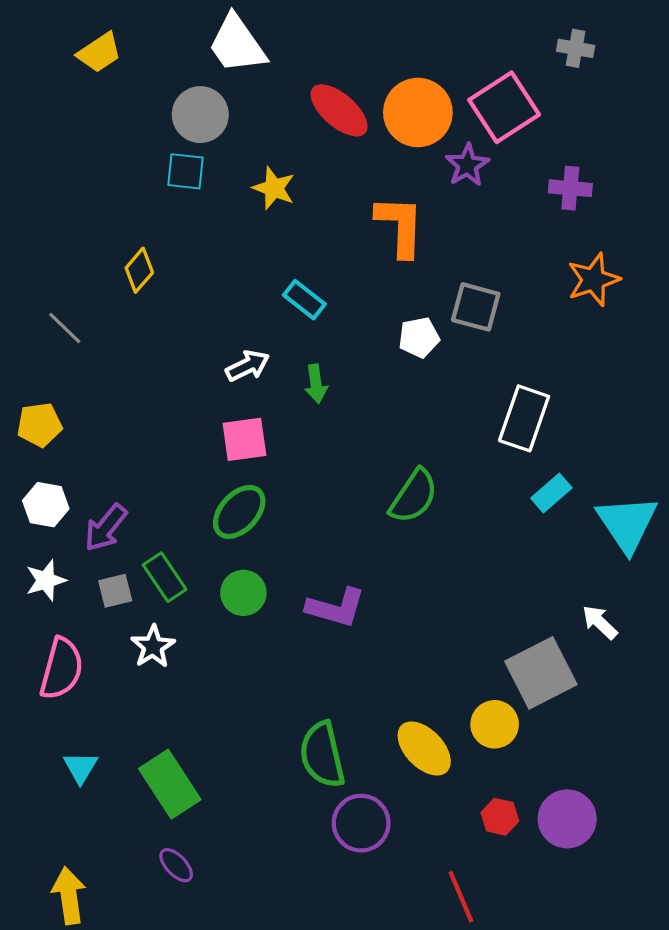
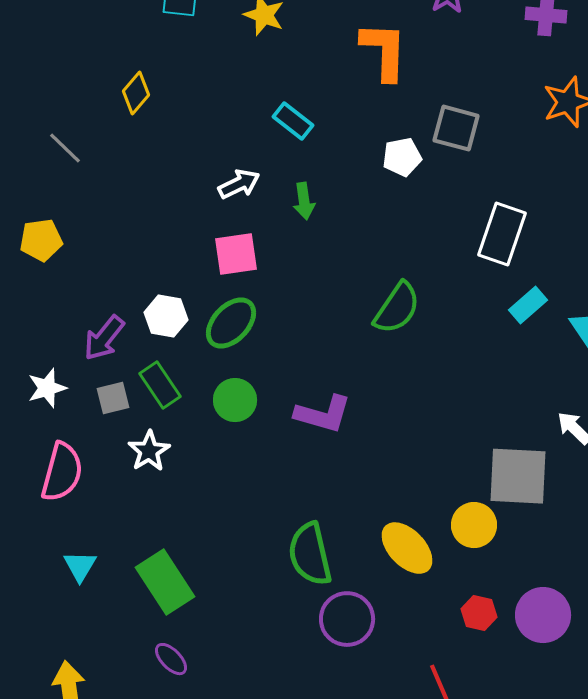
white hexagon: (46, 505) -> (166, 316), moved
gray square: (541, 673) -> (518, 476), turned 30

